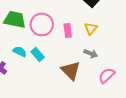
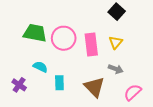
pink rectangle: (68, 30) -> (91, 45), size x1.5
cyan rectangle: (38, 54) -> (59, 83), moved, turned 40

